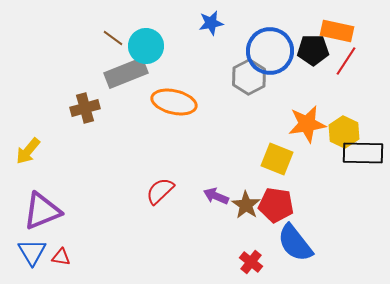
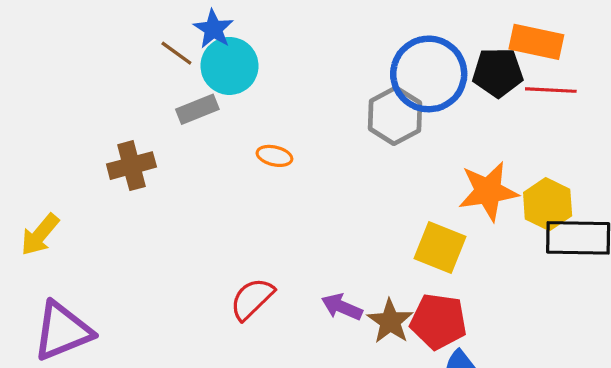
blue star: (211, 23) -> (213, 29), moved, turned -30
red line: (346, 61) -> (551, 90), turned 60
gray rectangle: (126, 73) -> (197, 109), size x0.6
orange ellipse: (174, 102) -> (274, 156), size x0.5

